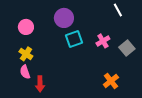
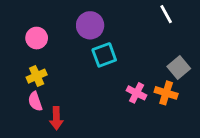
pink cross: (103, 41) -> (137, 93), moved, turned -32
yellow cross: (26, 54) -> (37, 76), turned 32
orange cross: (111, 81) -> (166, 93), moved, turned -35

